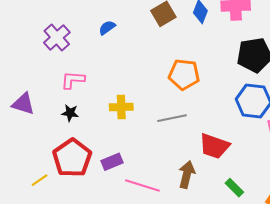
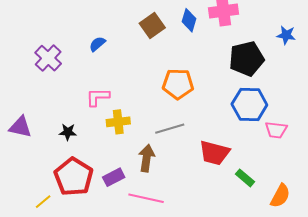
pink L-shape: (73, 80) -> (98, 97), moved
brown arrow: (187, 175) -> (147, 158), moved
green rectangle: (234, 188) -> (245, 178), moved

